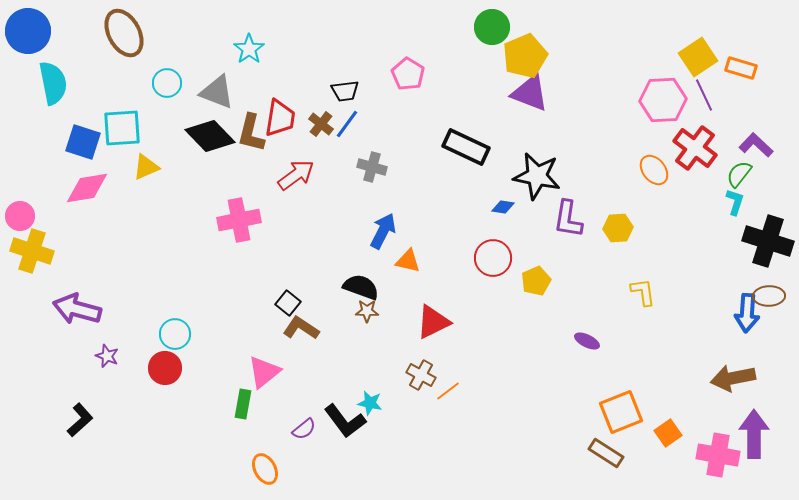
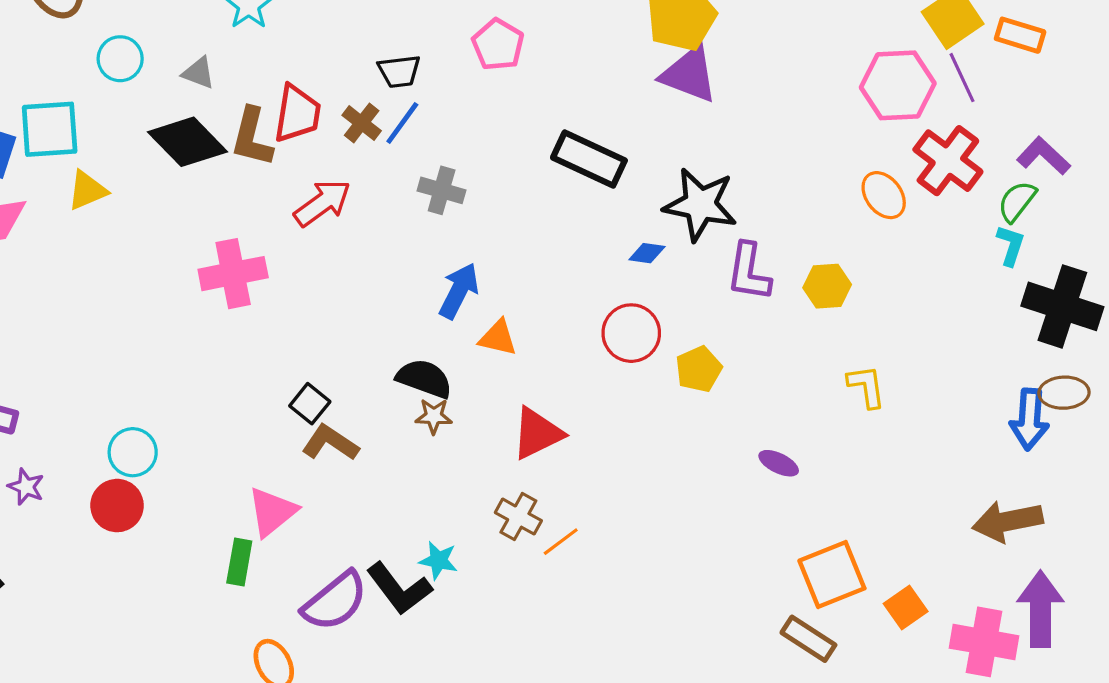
gray triangle: (217, 92) -> (199, 73), size x0.6
purple semicircle: (304, 429) -> (335, 601), size x1.8

